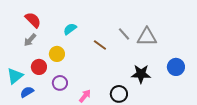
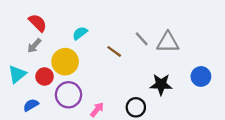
yellow circle: (57, 54) -> (65, 62), size x1.5
cyan triangle: (15, 76) -> (17, 74), moved
purple circle: (60, 83) -> (68, 95), size x1.5

